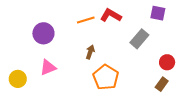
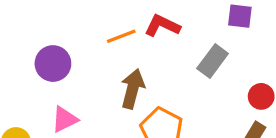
brown arrow: (90, 52) -> (133, 89), size x1.6

